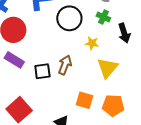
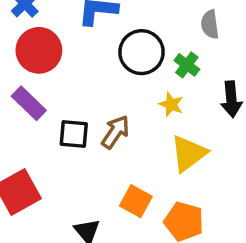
green cross: (103, 17) -> (187, 65), moved

